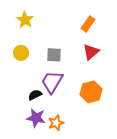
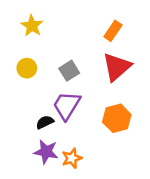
red triangle: (91, 52) -> (117, 67), size x1.4
gray square: (54, 55) -> (69, 71), turned -35

